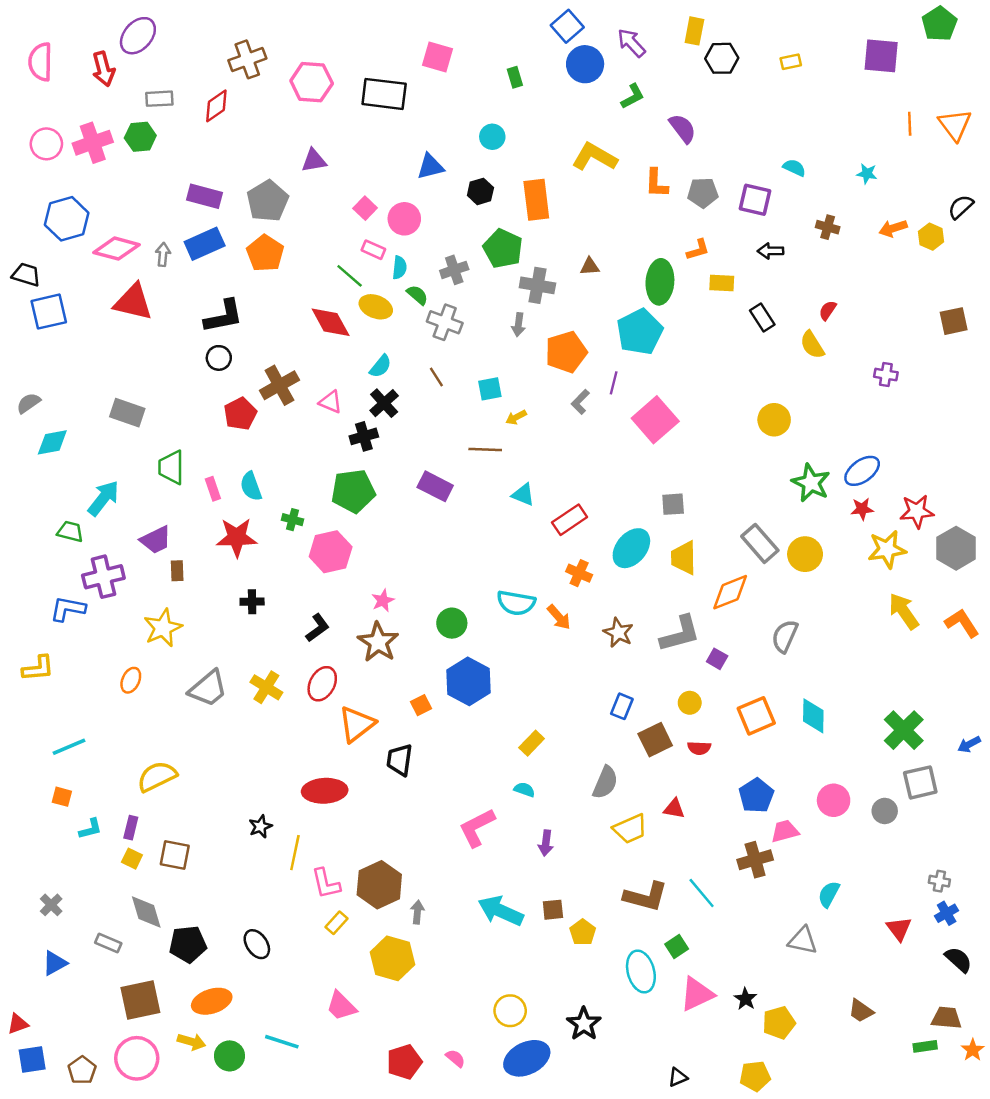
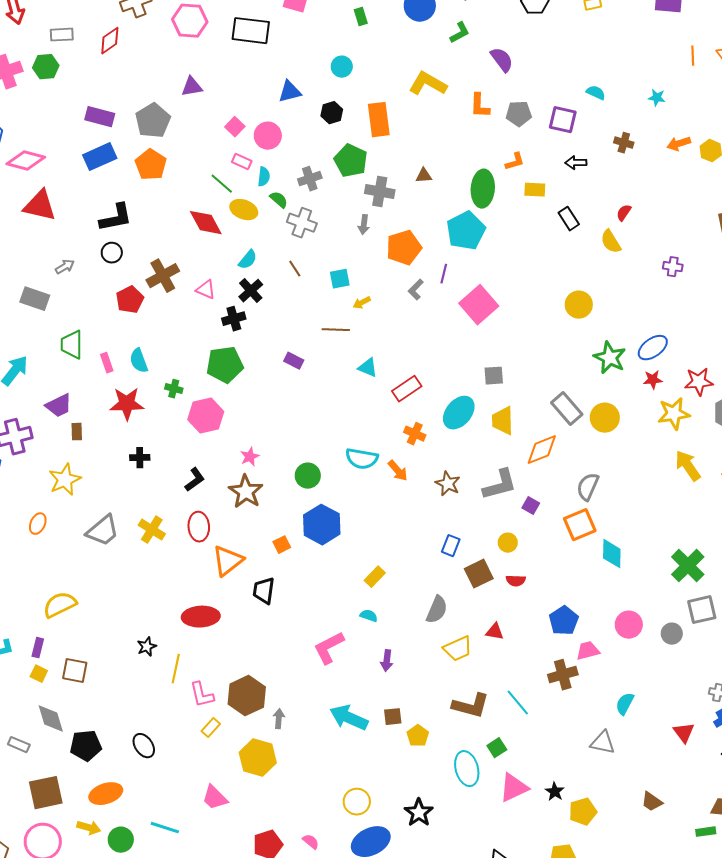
gray arrow: (163, 254) -> (65, 267), moved, turned 54
purple rectangle: (435, 486) -> (294, 361), size x0.7
red ellipse: (322, 684) -> (199, 527), turned -32
orange square: (756, 716) -> (580, 525), moved

